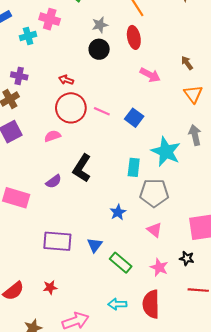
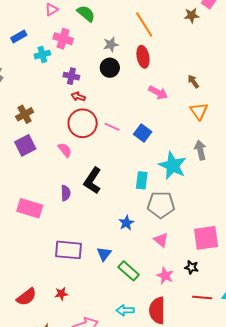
purple cross: (19, 76) -> (71, 76), moved
pink semicircle: (52, 136) -> (65, 150), turned 70
purple semicircle: (54, 181) -> (66, 193), turned -56

